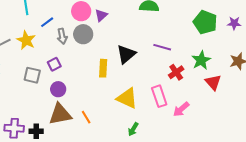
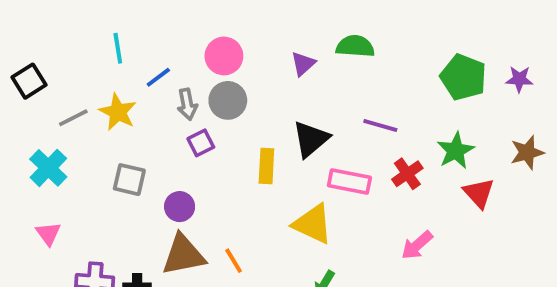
purple triangle: (101, 15) -> (303, 64), moved
purple square: (54, 64) -> (201, 143), moved
pink rectangle: (159, 96) -> (349, 181), moved, turned -60

